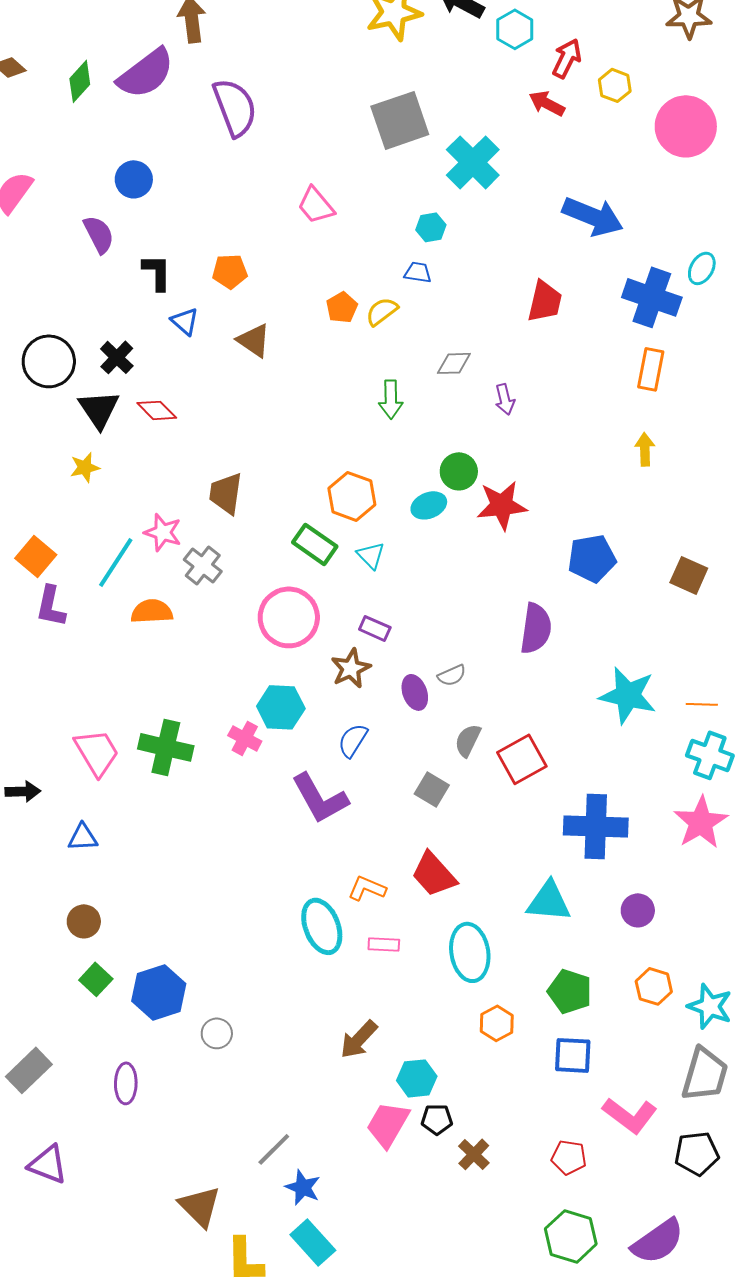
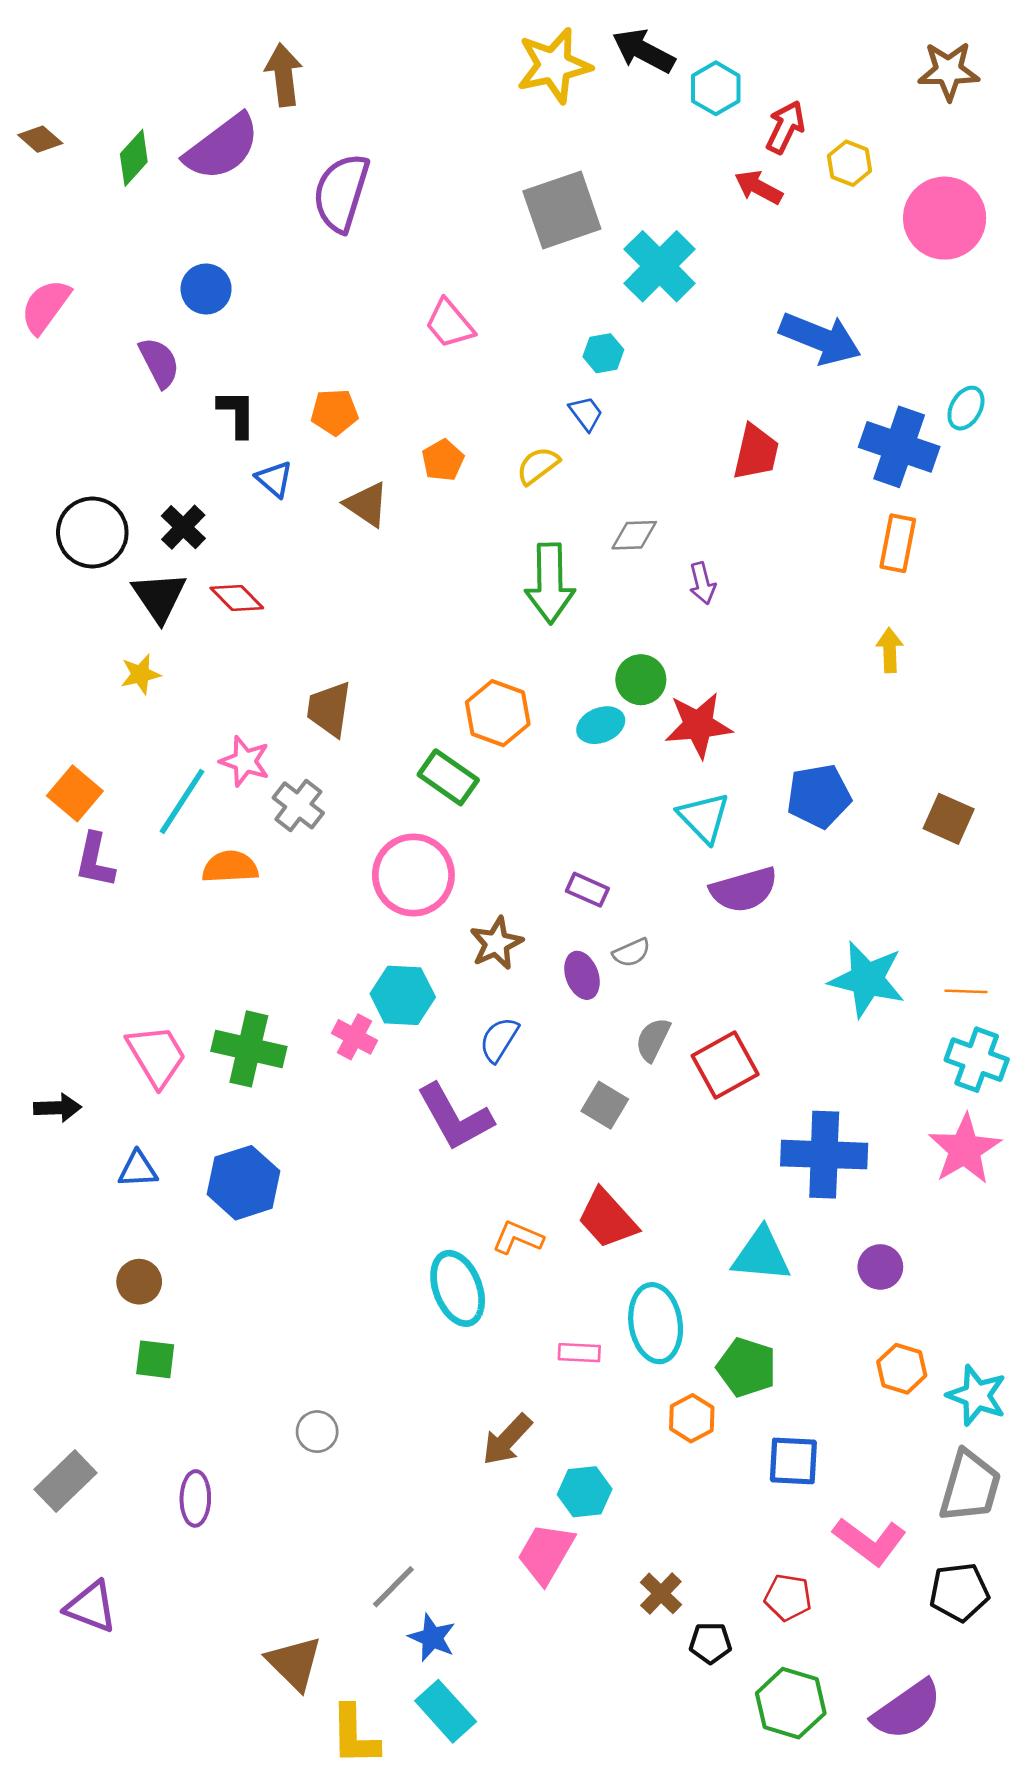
purple semicircle: (235, 107) -> (341, 193), turned -142
blue trapezoid: (418, 272) -> (586, 413), turned 44
orange pentagon: (342, 307) -> (443, 460), moved
green arrow: (391, 399) -> (550, 583), size x1.5
cyan triangle: (371, 555) -> (704, 817), moved, size x1.4
purple rectangle: (375, 628) -> (587, 890), moved
purple semicircle: (536, 628) -> (744, 890), turned 66
pink rectangle: (384, 944) -> (579, 1353), moved
green square: (96, 979) -> (155, 1359), turned -36
green pentagon: (570, 991) -> (747, 1367), moved
blue hexagon: (159, 992) -> (244, 1183), moved
black pentagon: (437, 1119) -> (710, 1643), moved

